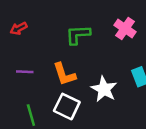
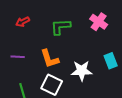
red arrow: (19, 28) -> (23, 22), moved
white star: (104, 89) -> (82, 71), turned -30

